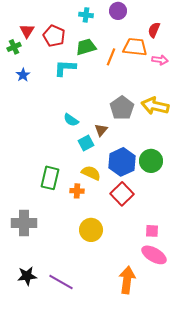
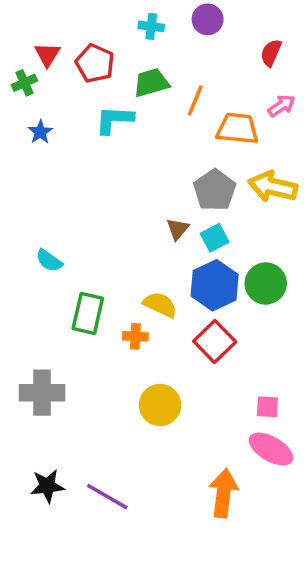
orange trapezoid: (135, 47) -> (238, 129), moved
pink arrow: (160, 60) -> (282, 106), turned -42
cyan semicircle: (71, 120) -> (49, 261), moved
cyan square: (86, 143) -> (215, 238), moved

